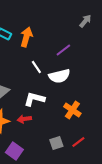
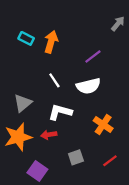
white line: (36, 67) -> (54, 80), moved
gray square: (56, 143) -> (76, 157), moved

